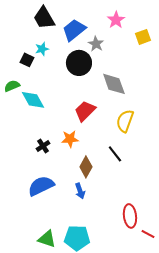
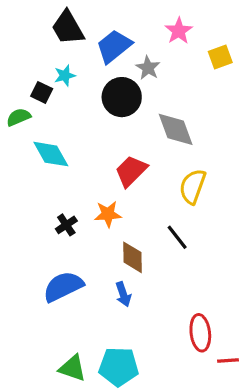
green semicircle: (12, 86) -> (18, 117), moved
brown diamond: (86, 167) -> (132, 257), turned -30
red line: (148, 234) -> (228, 361), turned -32

